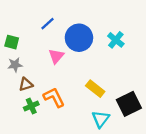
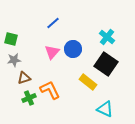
blue line: (48, 24) -> (53, 23), moved
blue circle: (79, 38) -> (73, 49), moved, size x0.7
black square: (129, 104) -> (106, 64), moved, turned -30
cyan triangle: (101, 119) -> (105, 109), moved, turned -42

